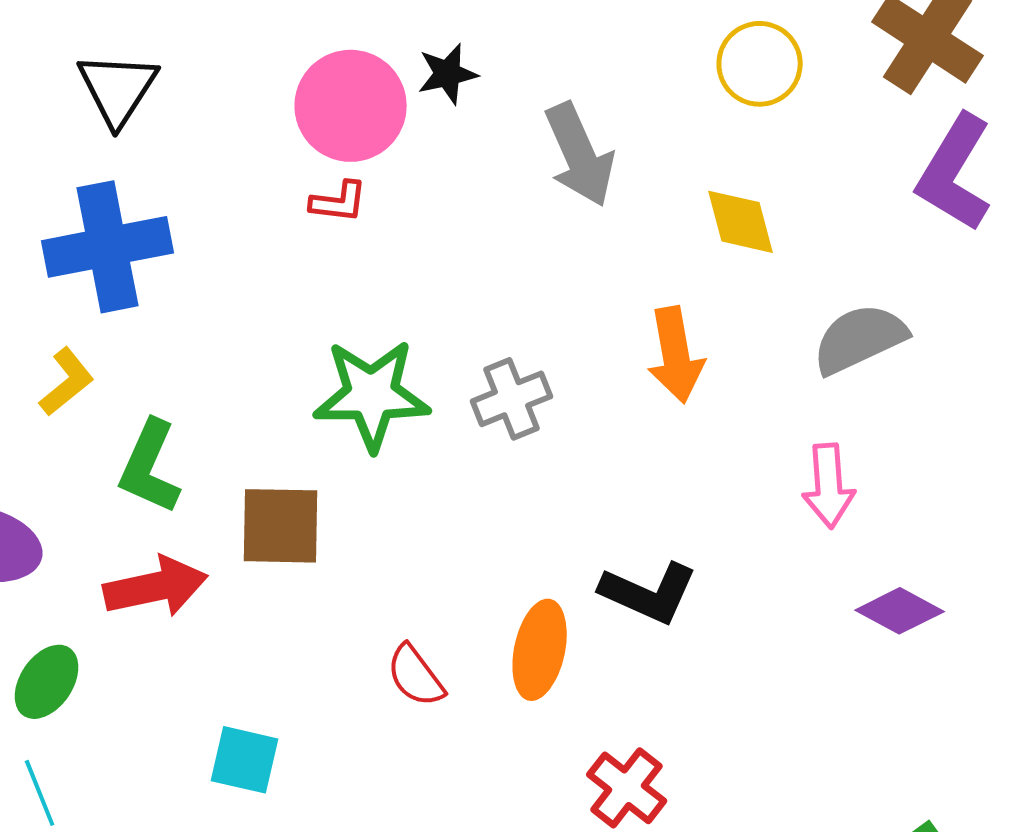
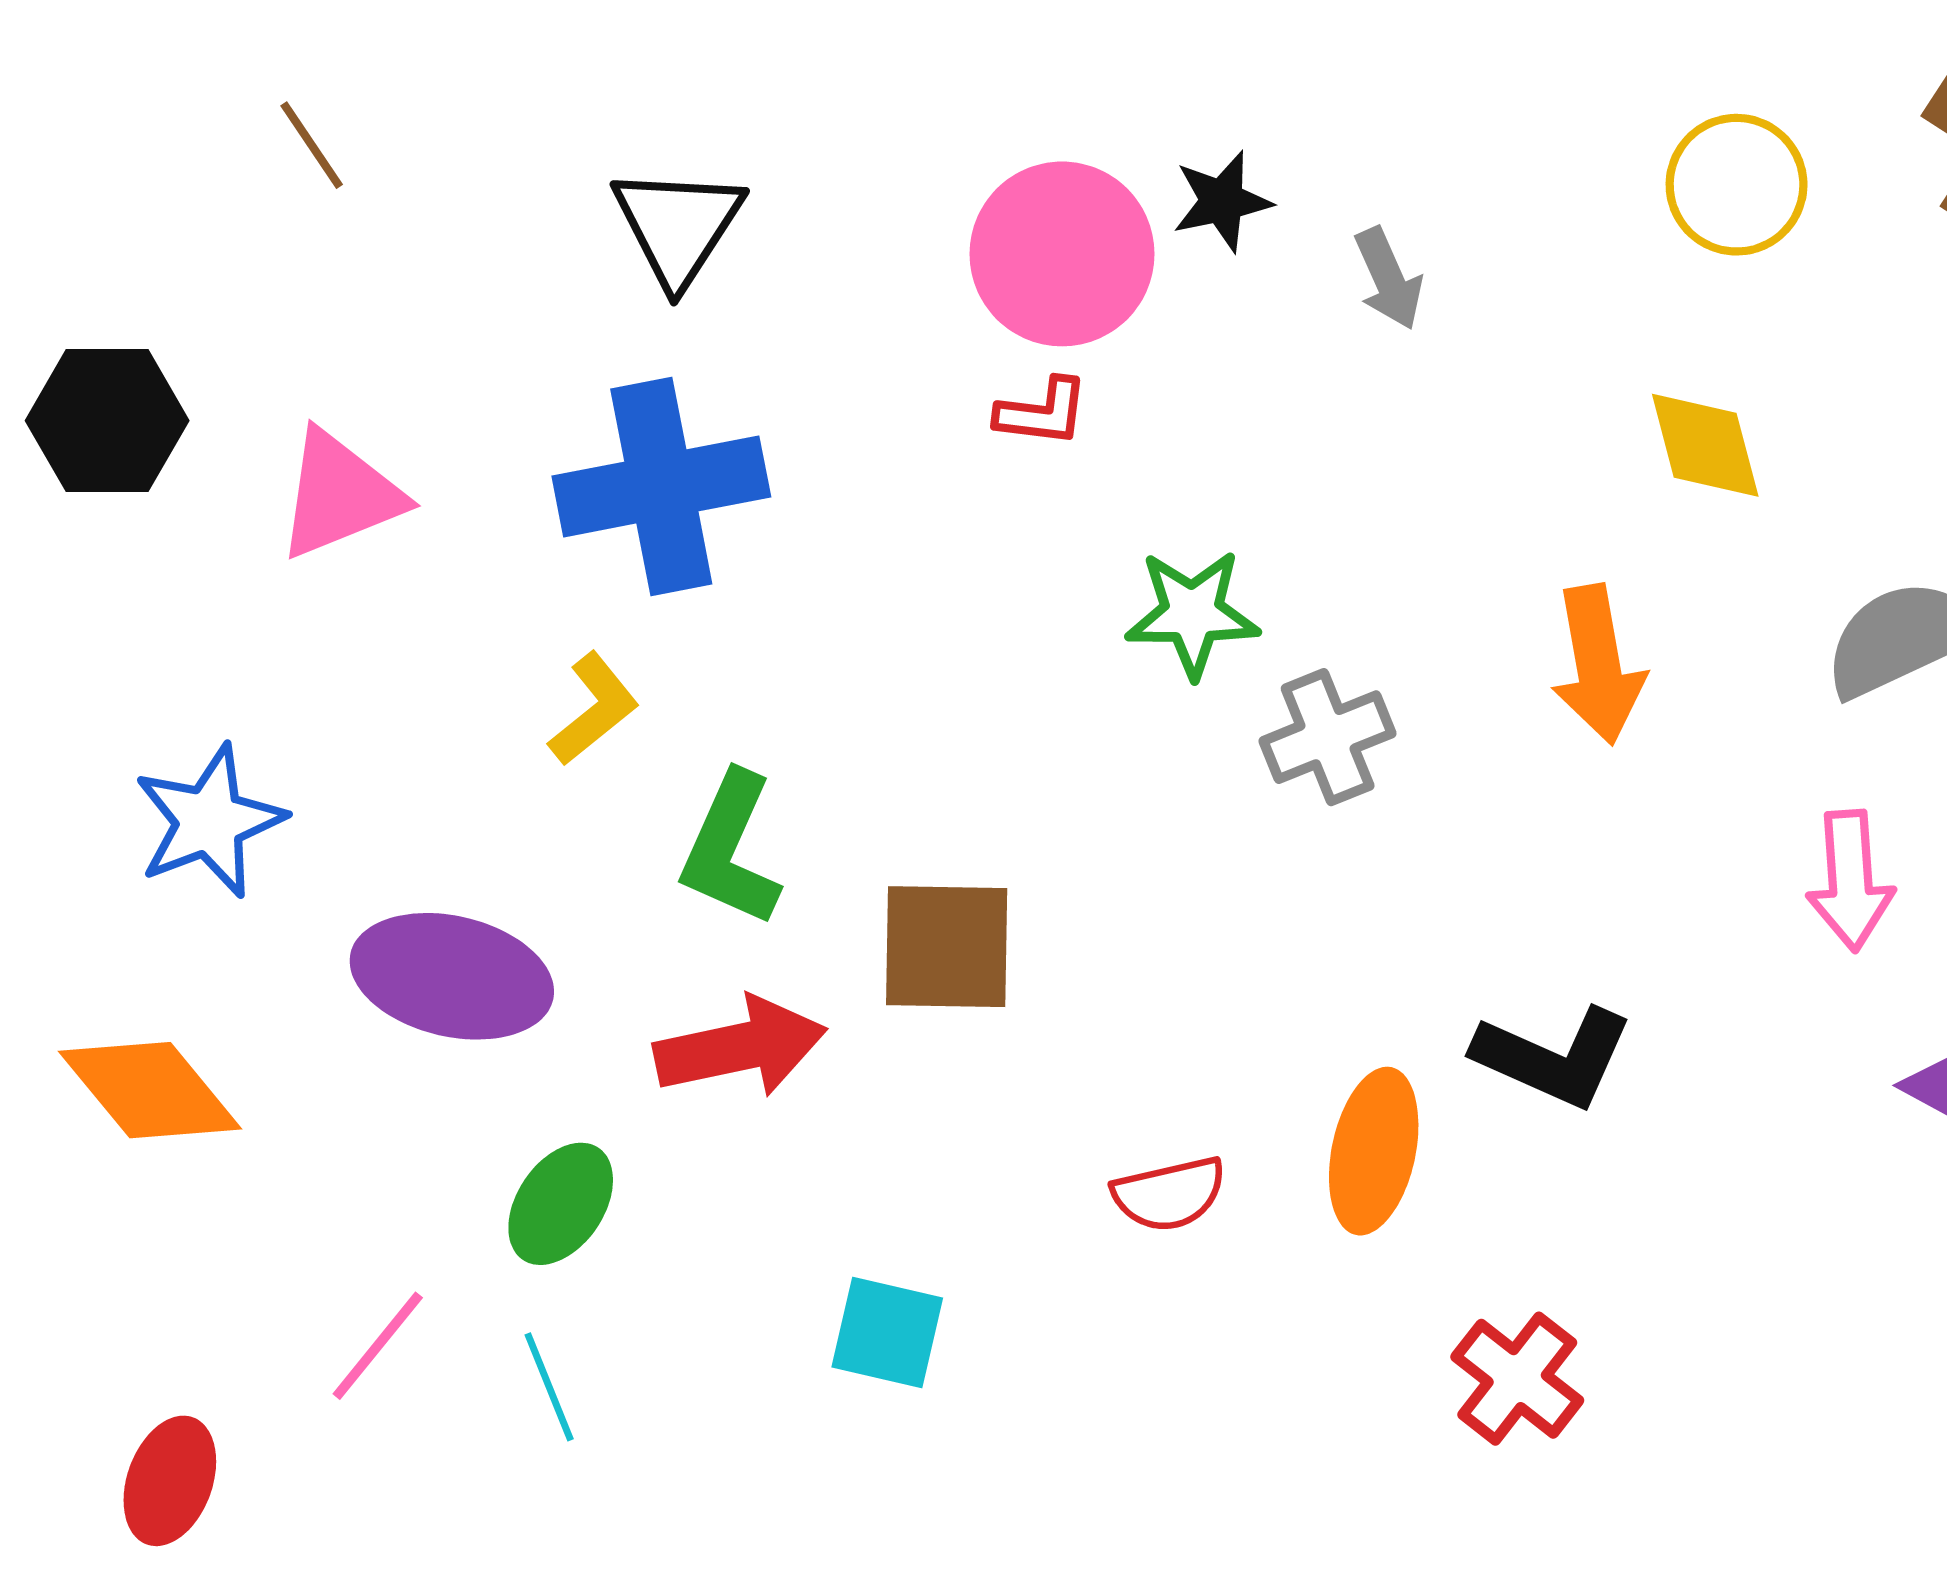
gray arrow: (580, 155) -> (1389, 279), moved, size x0.6
green star: (372, 395) -> (1192, 613), moved, size x0.7
red semicircle: (416, 676) -> (1169, 1194), turned -66

